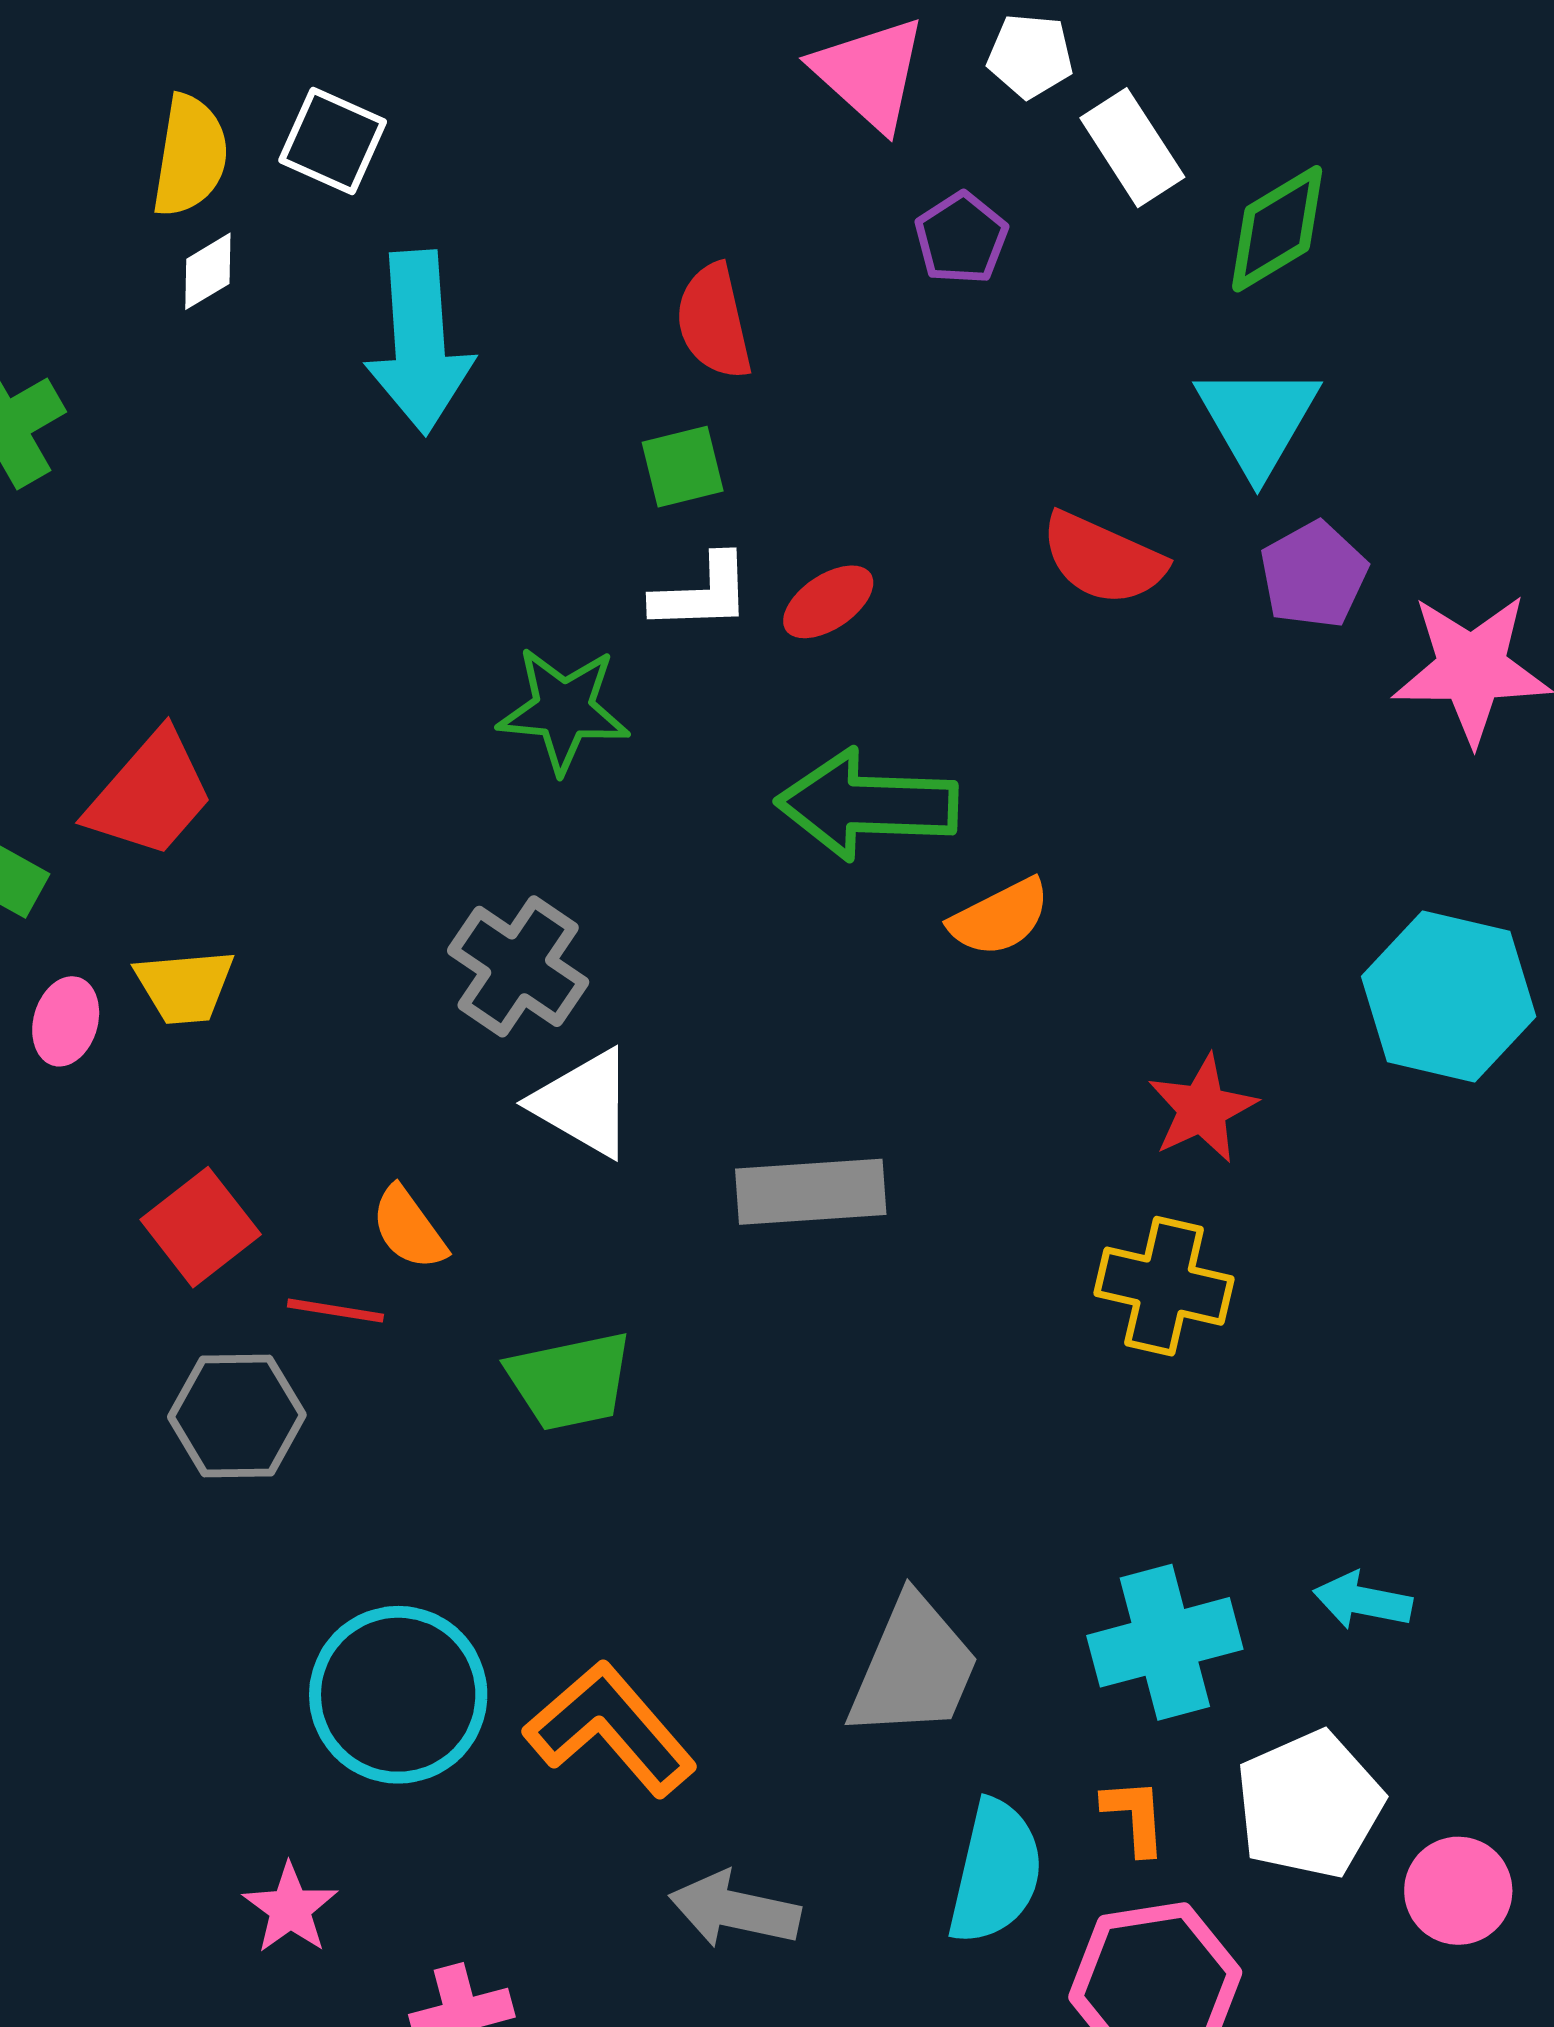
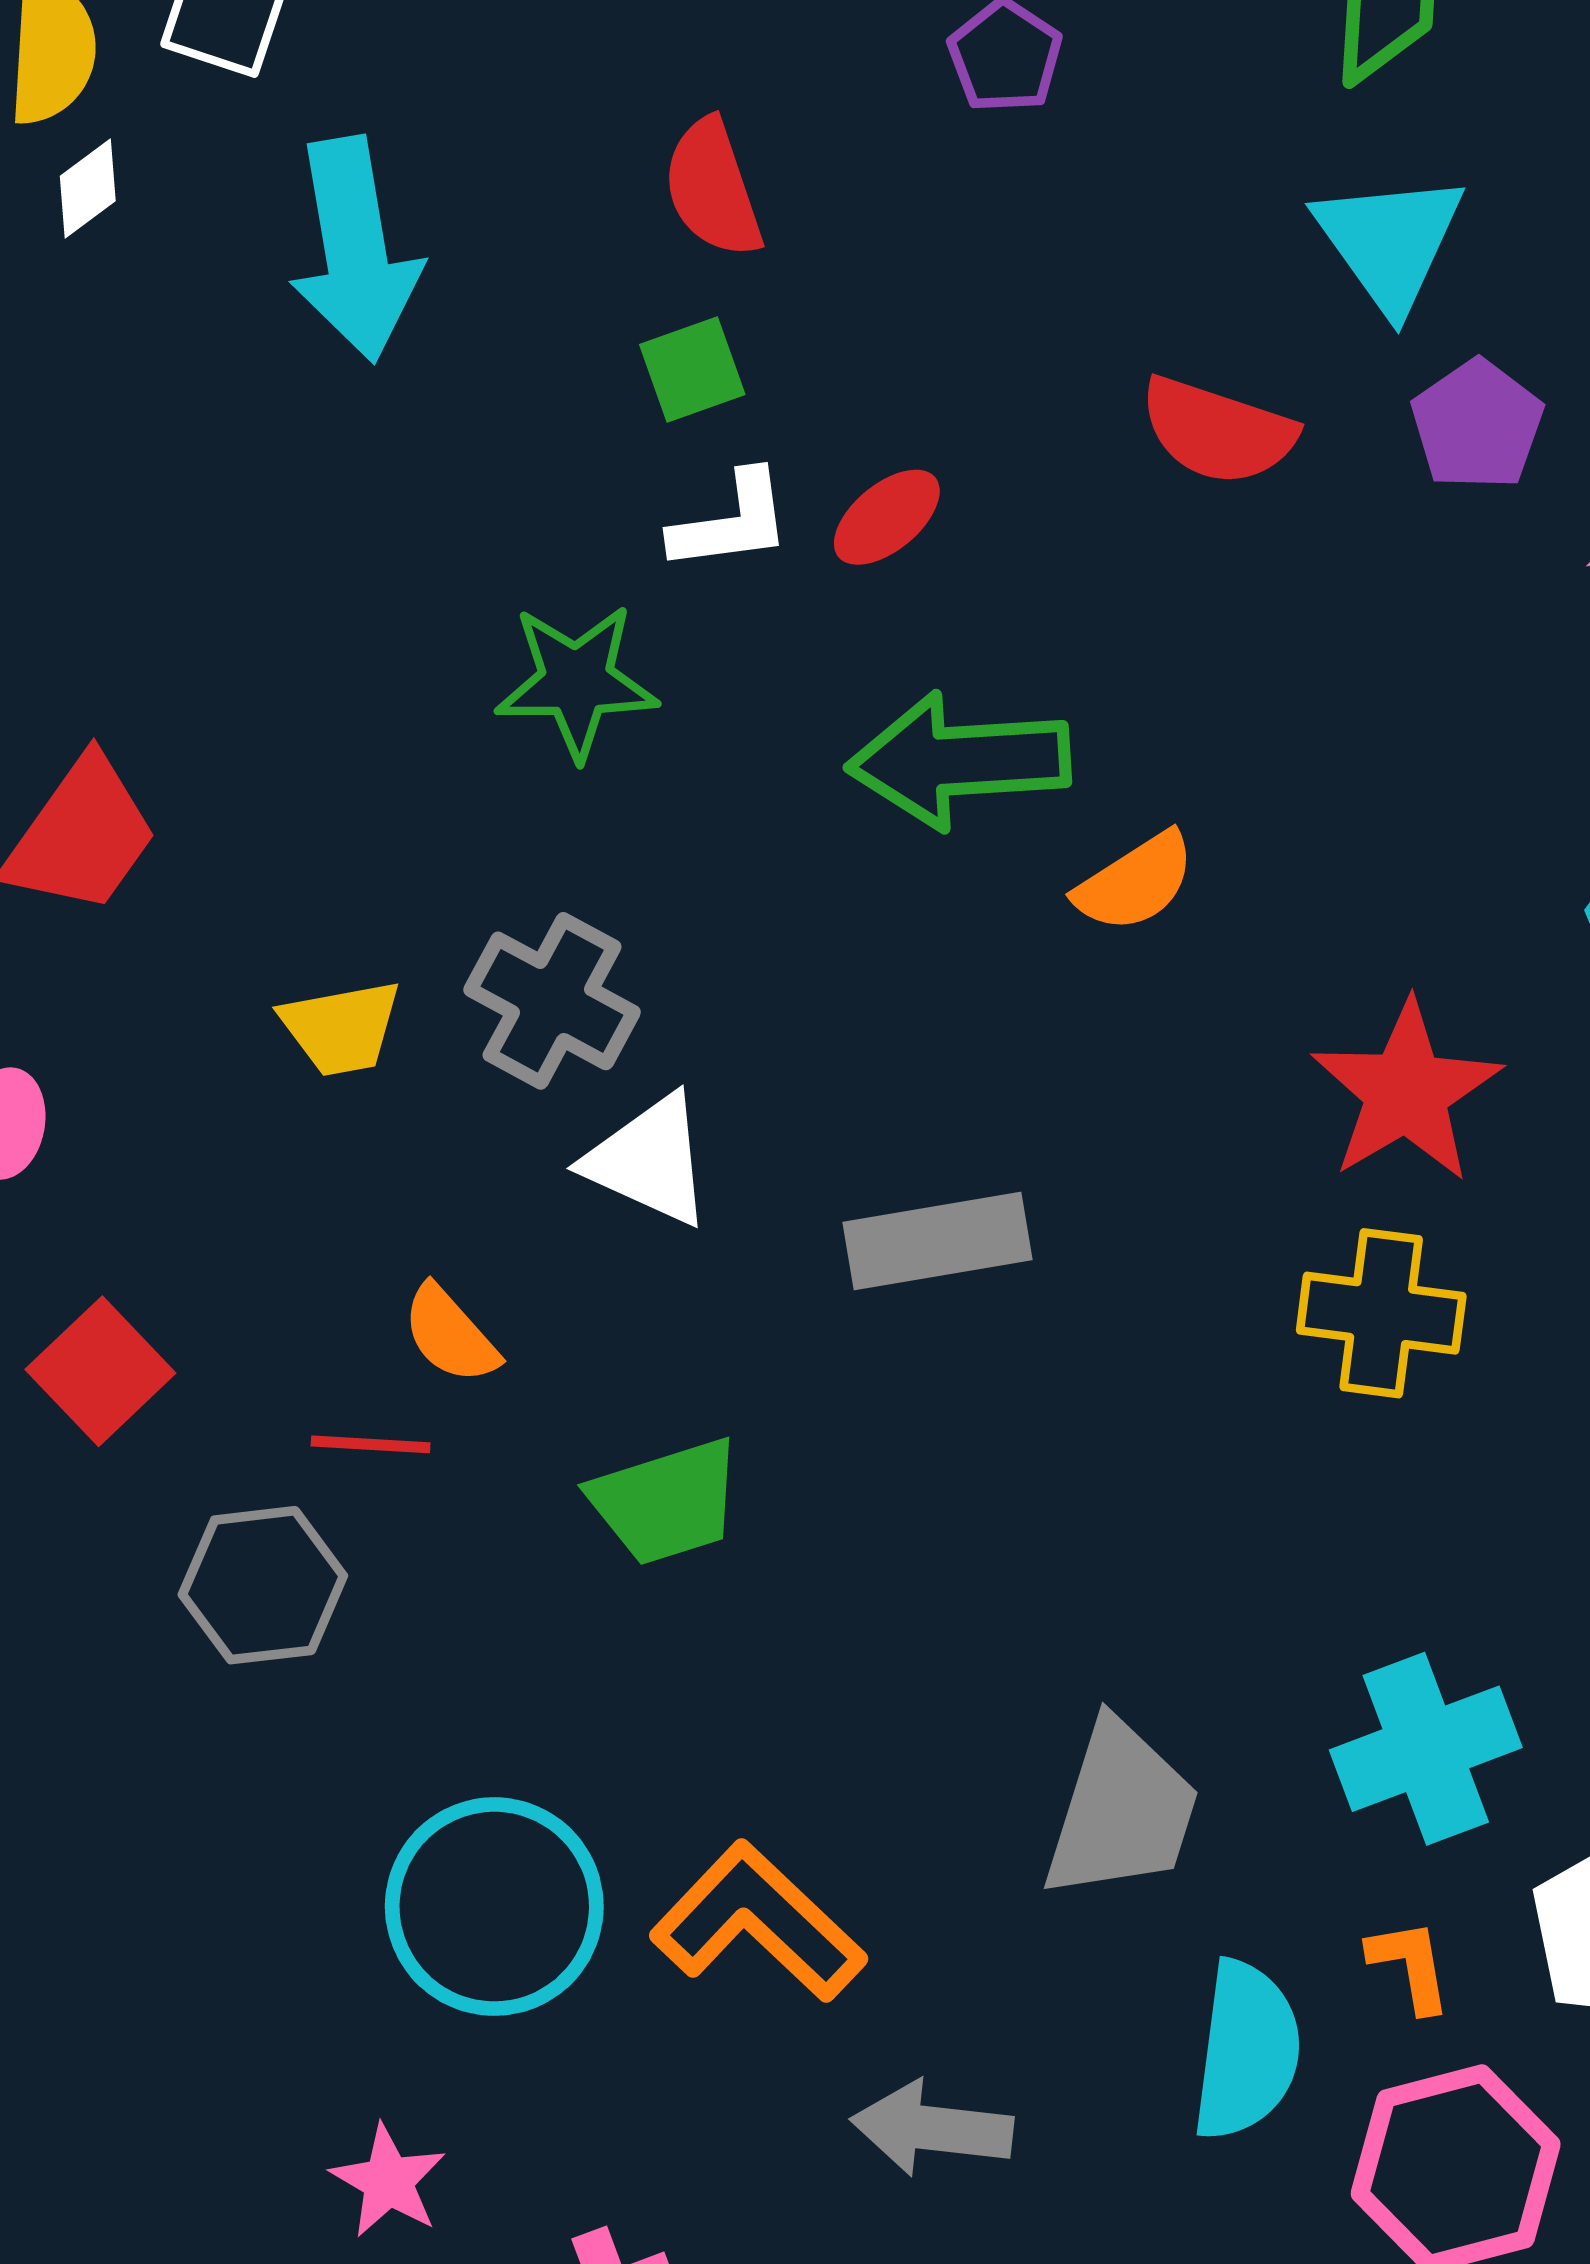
yellow trapezoid: (185, 986) -> (341, 1028), moved
red star: (1202, 1109) -> (1406, 1092), size x1.4
red square: (201, 1227) -> (100, 1371), moved

